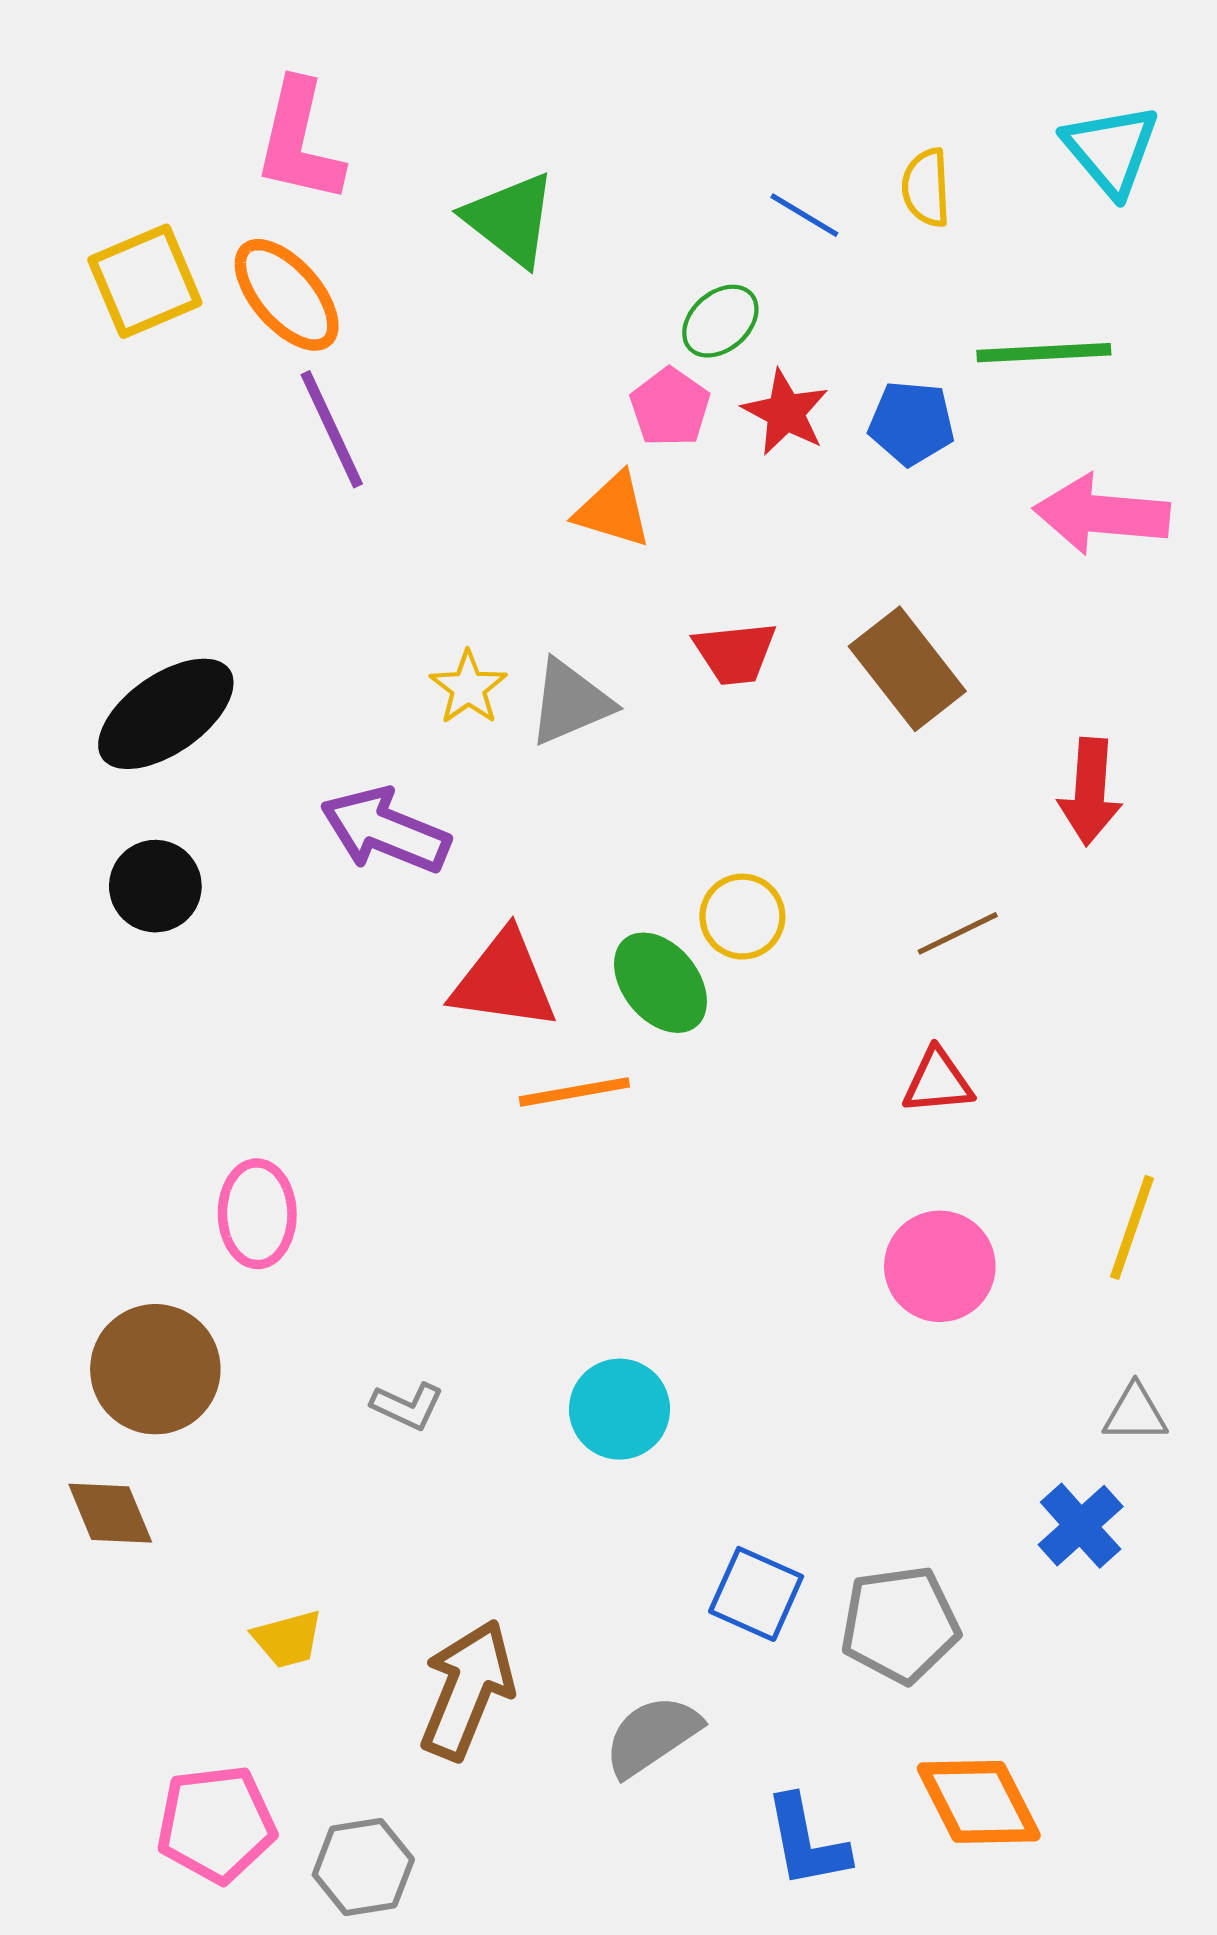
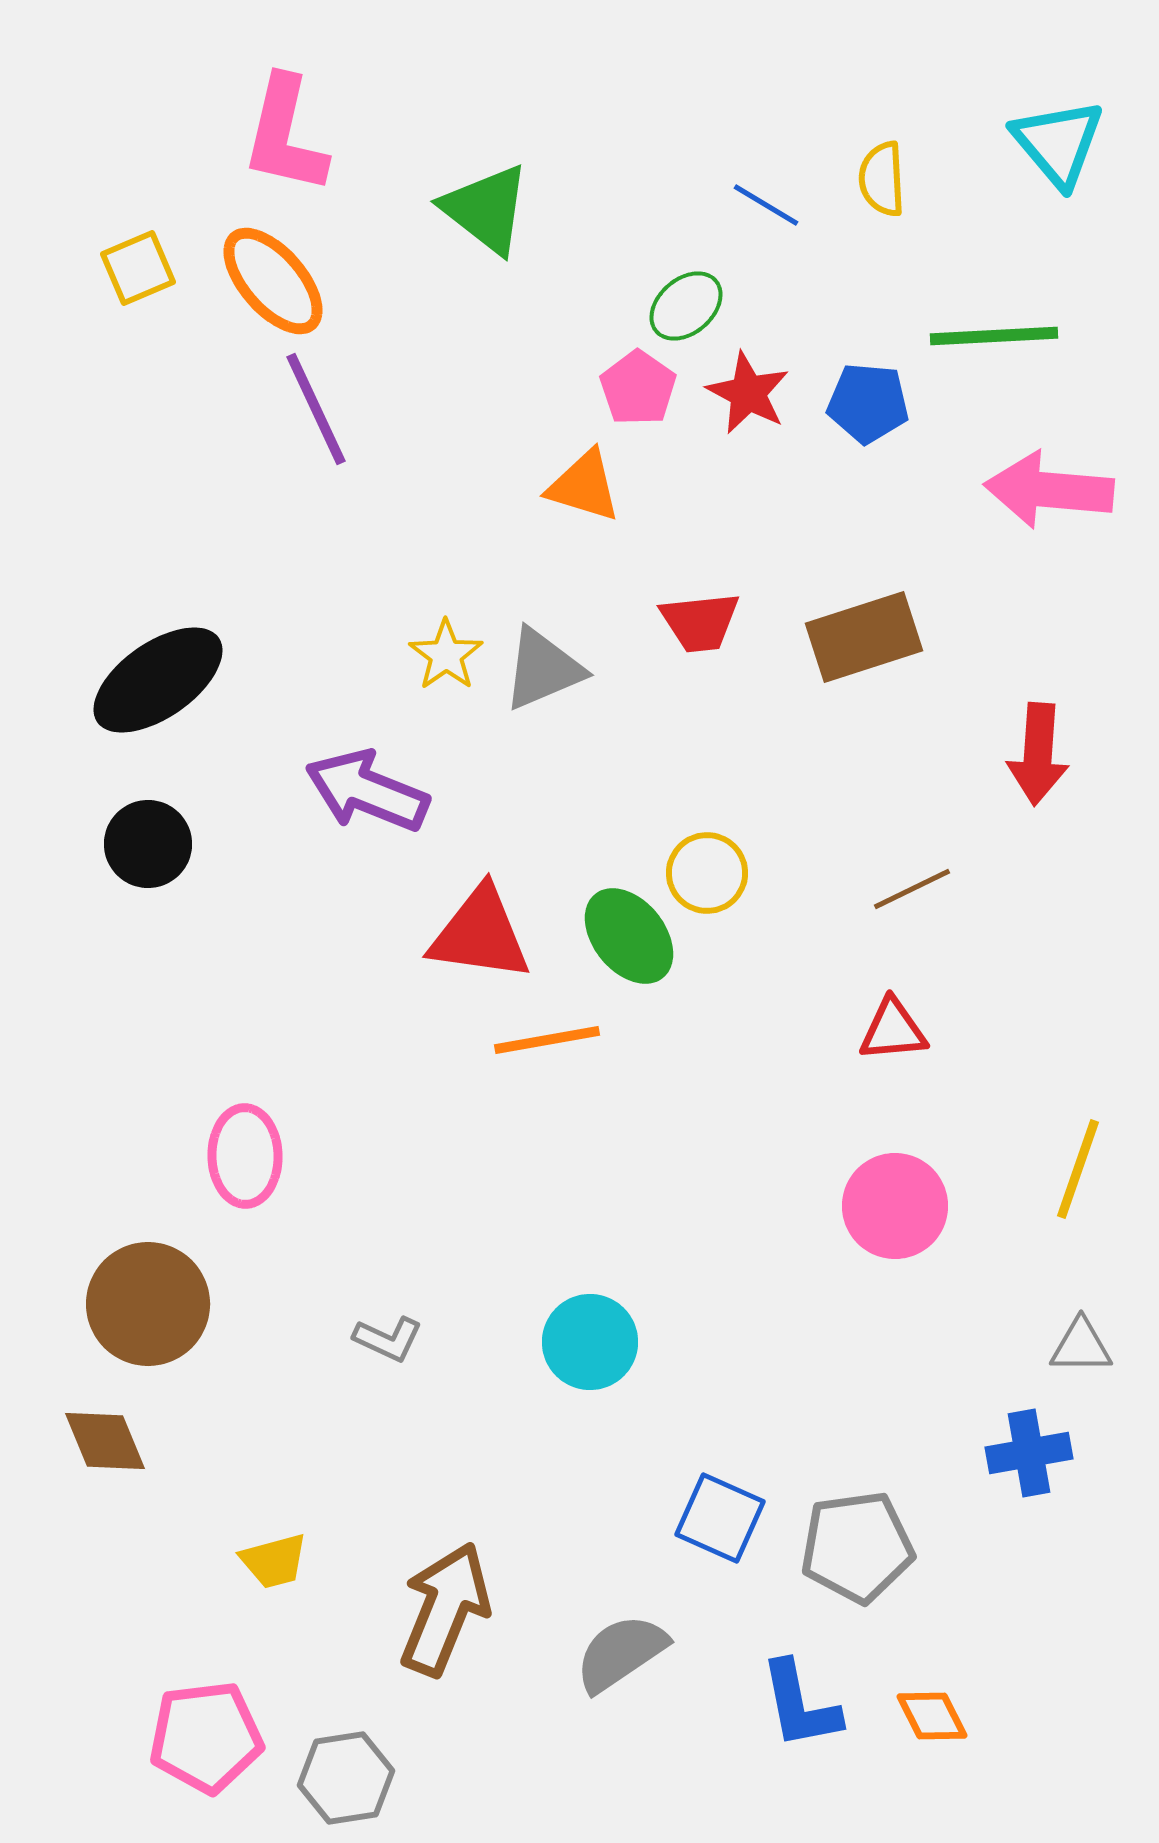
yellow square: (145, 281) -> (138, 268), size x0.7
brown rectangle: (907, 669) -> (864, 637), turned -70
blue cross: (1081, 1526) -> (1029, 1453), turned 32
orange diamond: (979, 1802) -> (932, 1716), size x0.6
blue L-shape: (806, 1842) -> (800, 1705), moved

